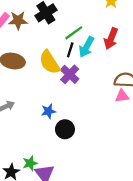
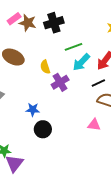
black line: (70, 50) -> (98, 83), moved, turned 32
yellow semicircle: (49, 62) -> (45, 67), size x0.6
pink triangle: (122, 96) -> (94, 125), moved

